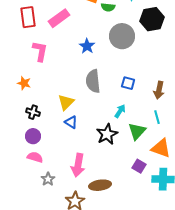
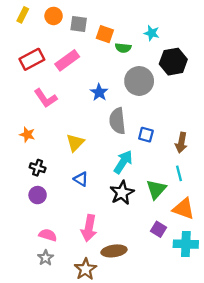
red rectangle: (28, 17) -> (32, 59), turned 70
pink L-shape: (40, 51) -> (46, 98), turned 135
gray semicircle: (93, 81) -> (117, 121), moved
yellow triangle: (66, 102) -> (75, 143), moved
cyan arrow: (120, 111) -> (123, 162), moved, size x1.5
pink semicircle: (35, 157) -> (48, 235), moved
gray star: (48, 179) -> (46, 258), moved

